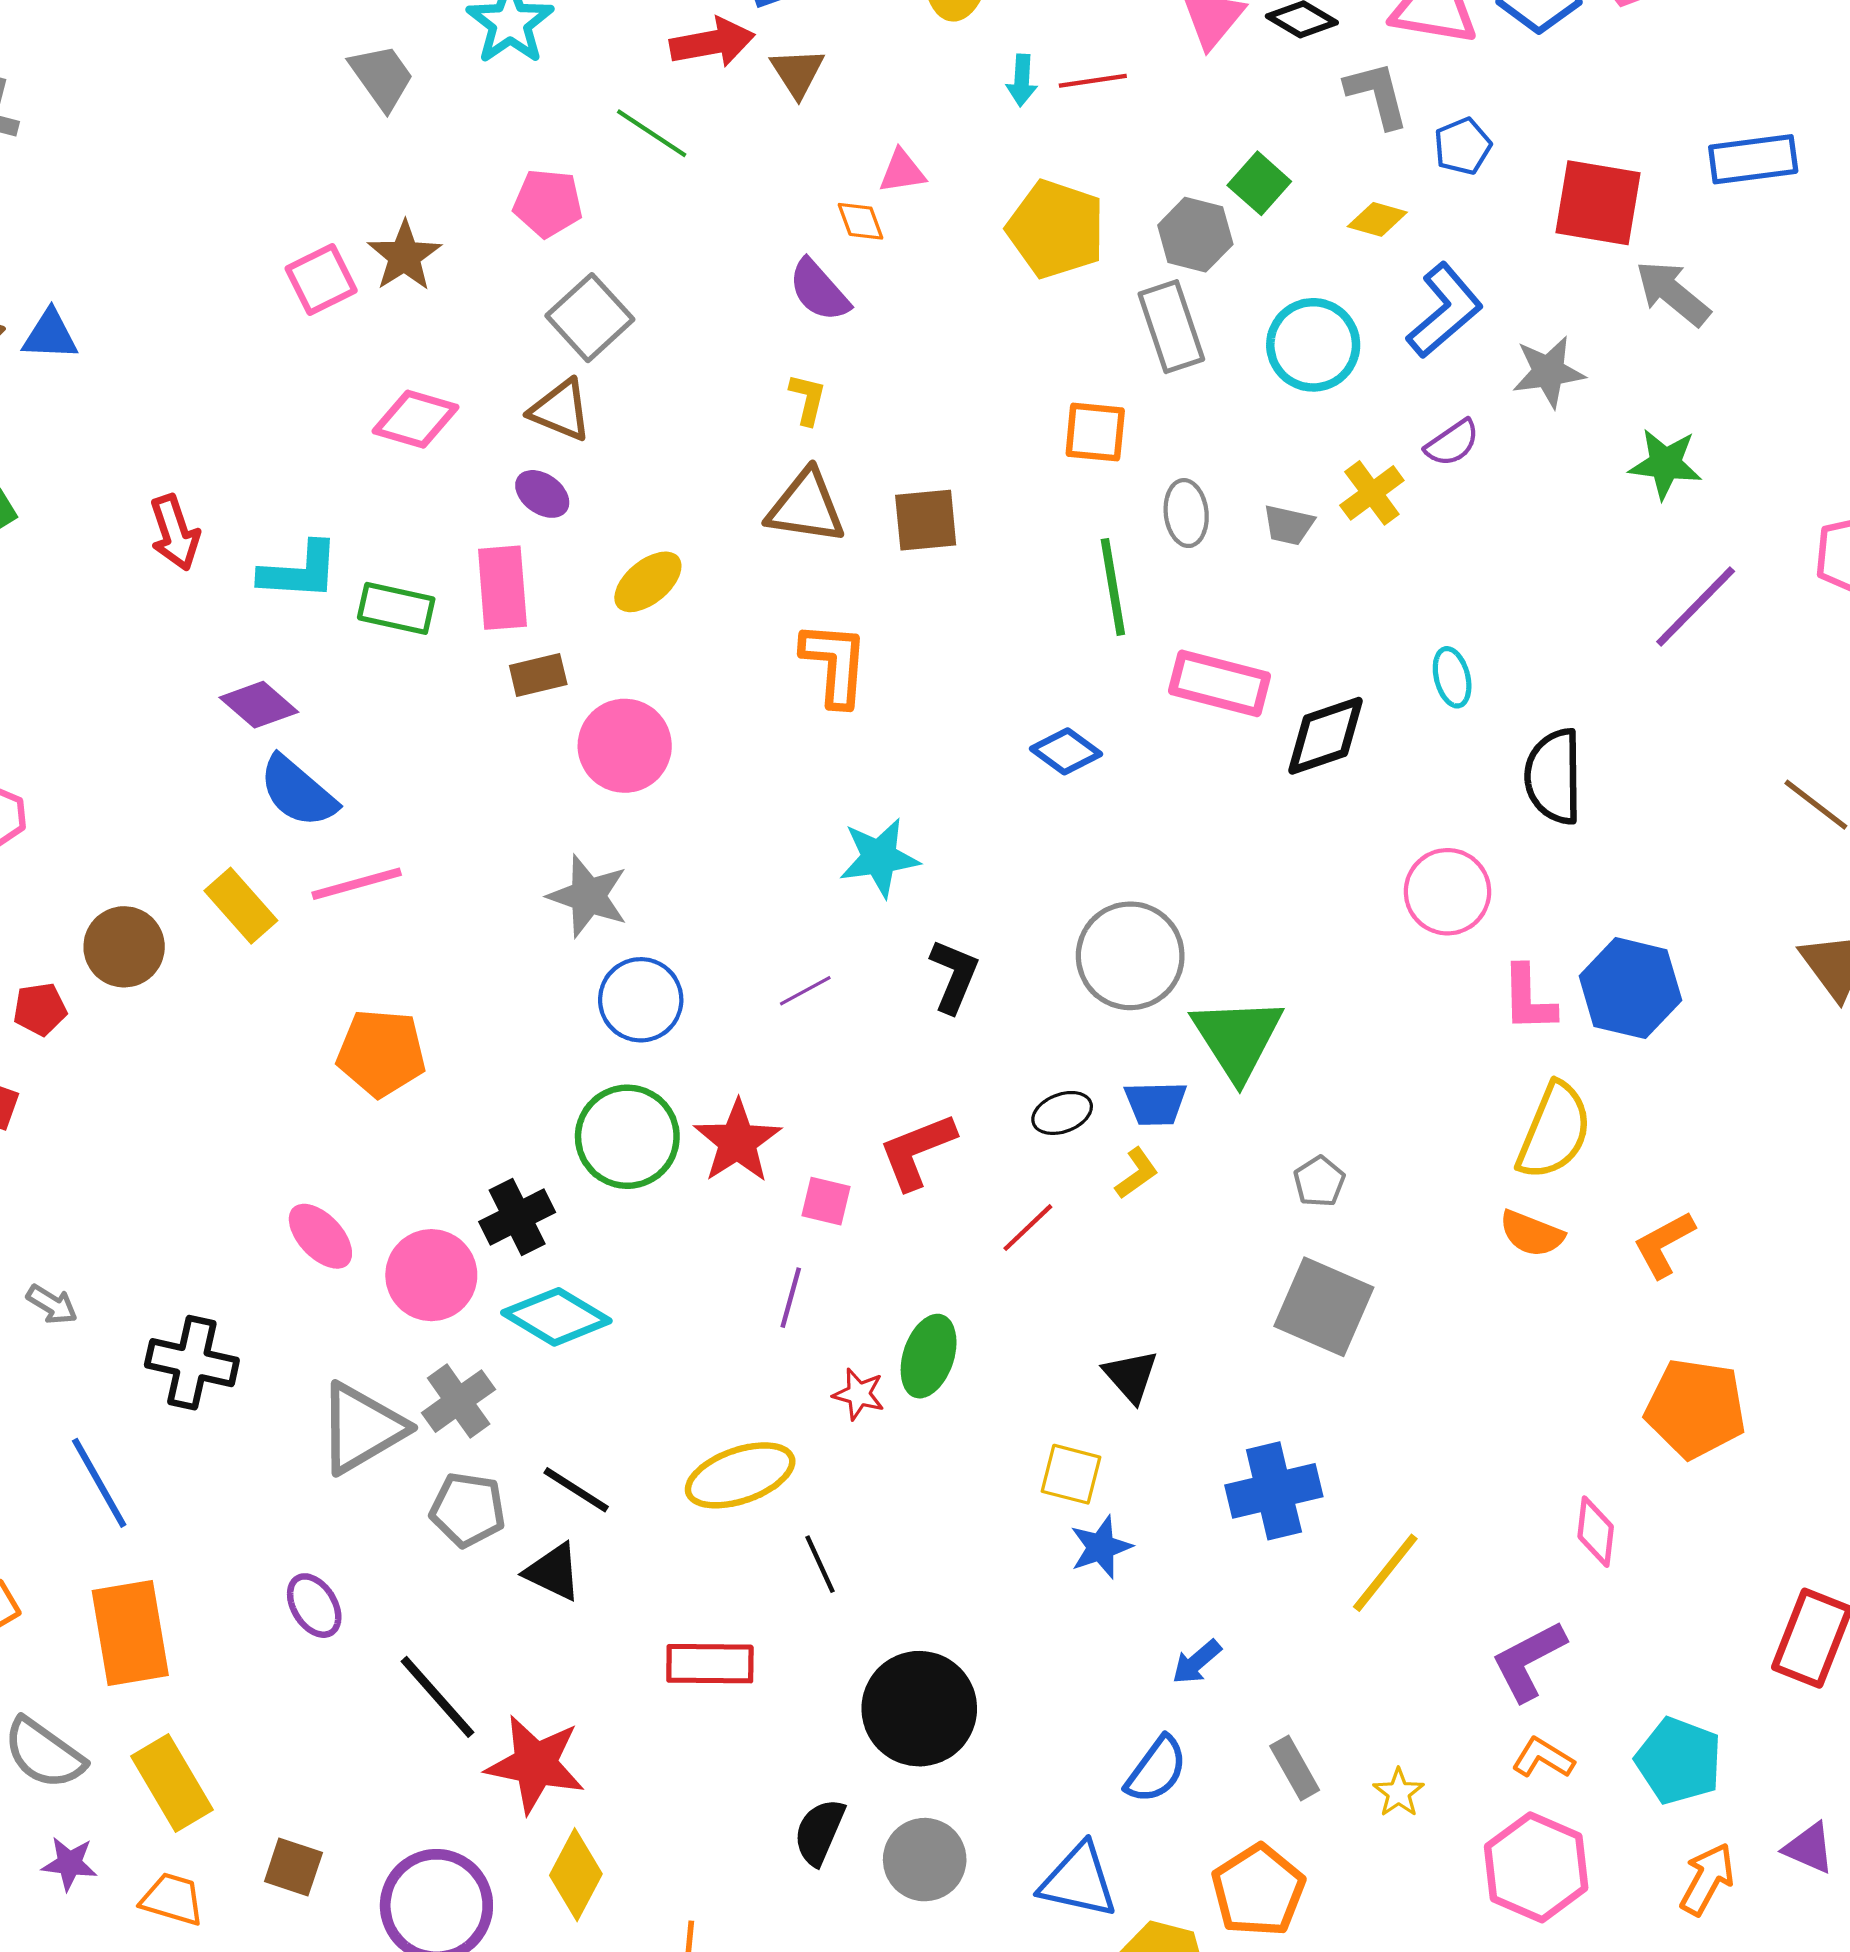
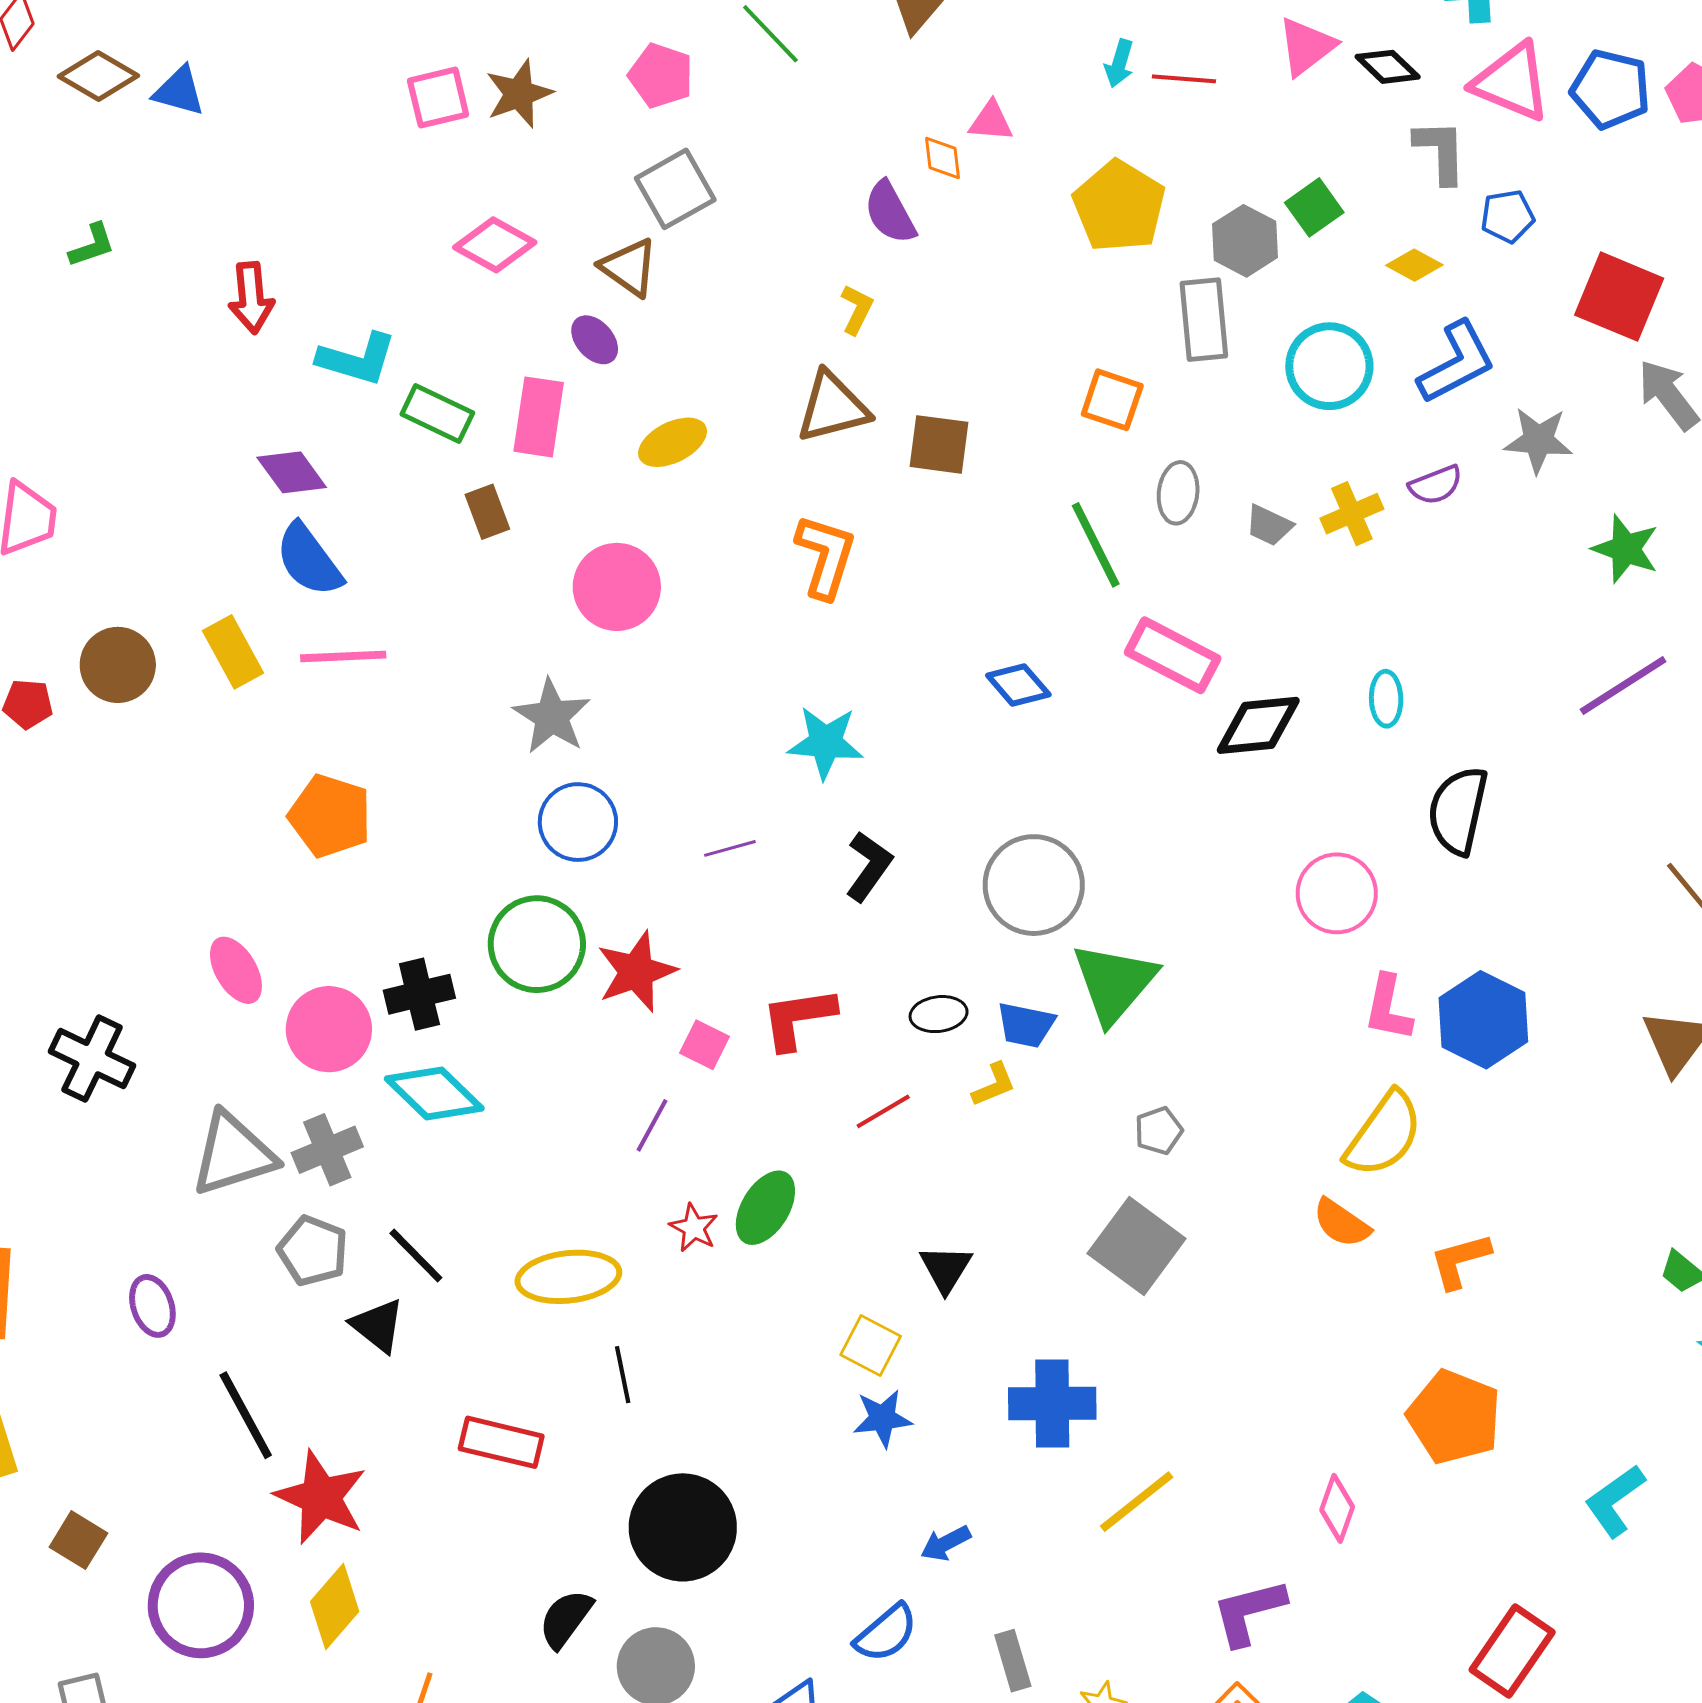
brown triangle: (806, 507) -> (833, 407), turned -36
green line: (1113, 587) -> (1096, 545), turned -30
brown rectangle: (538, 675) -> (487, 512), moved, turned 70

